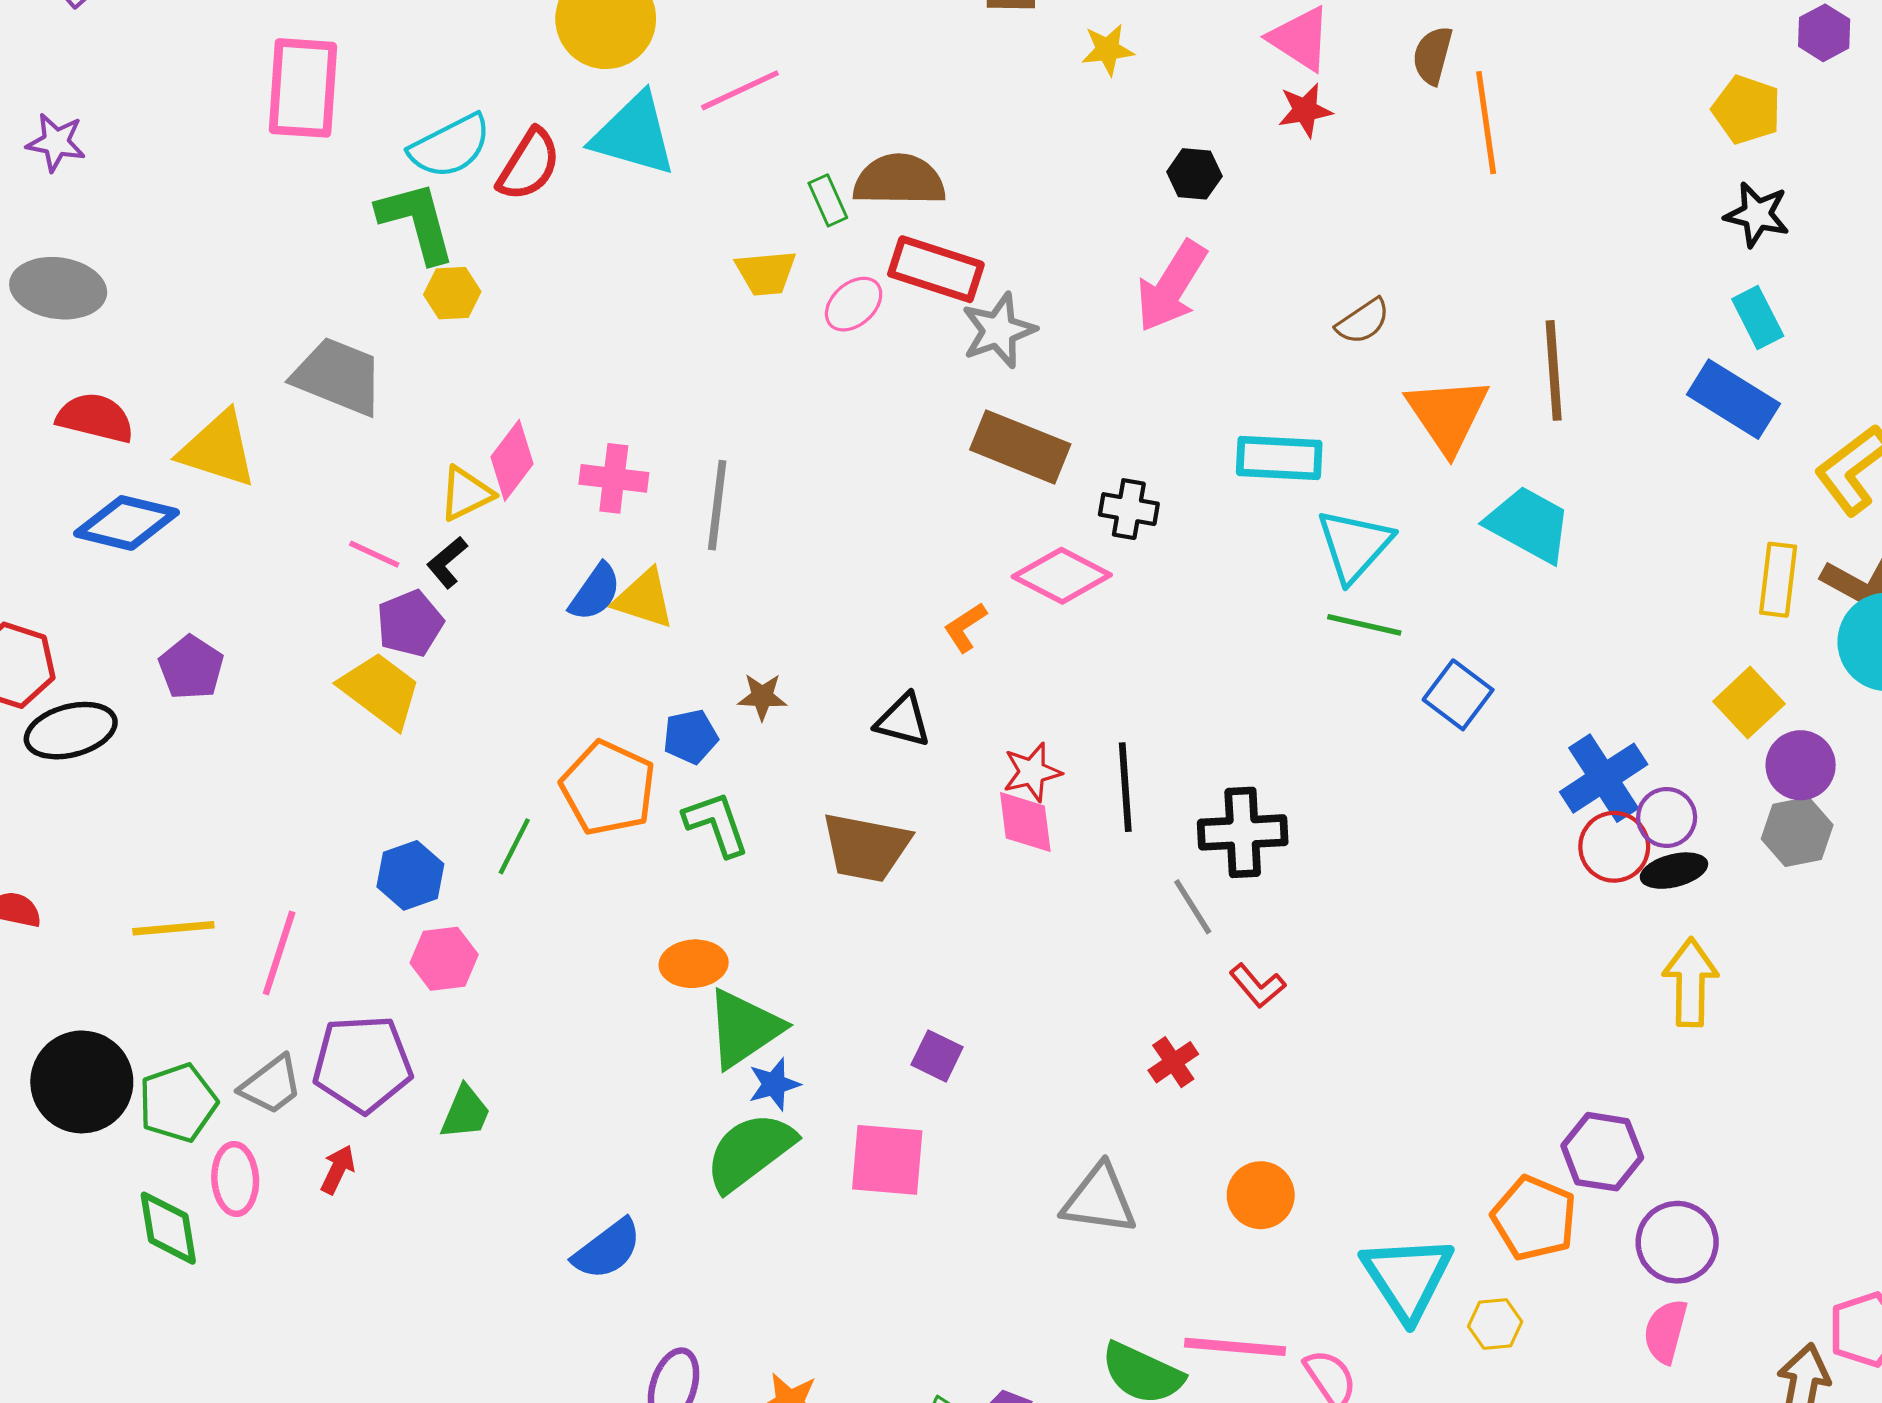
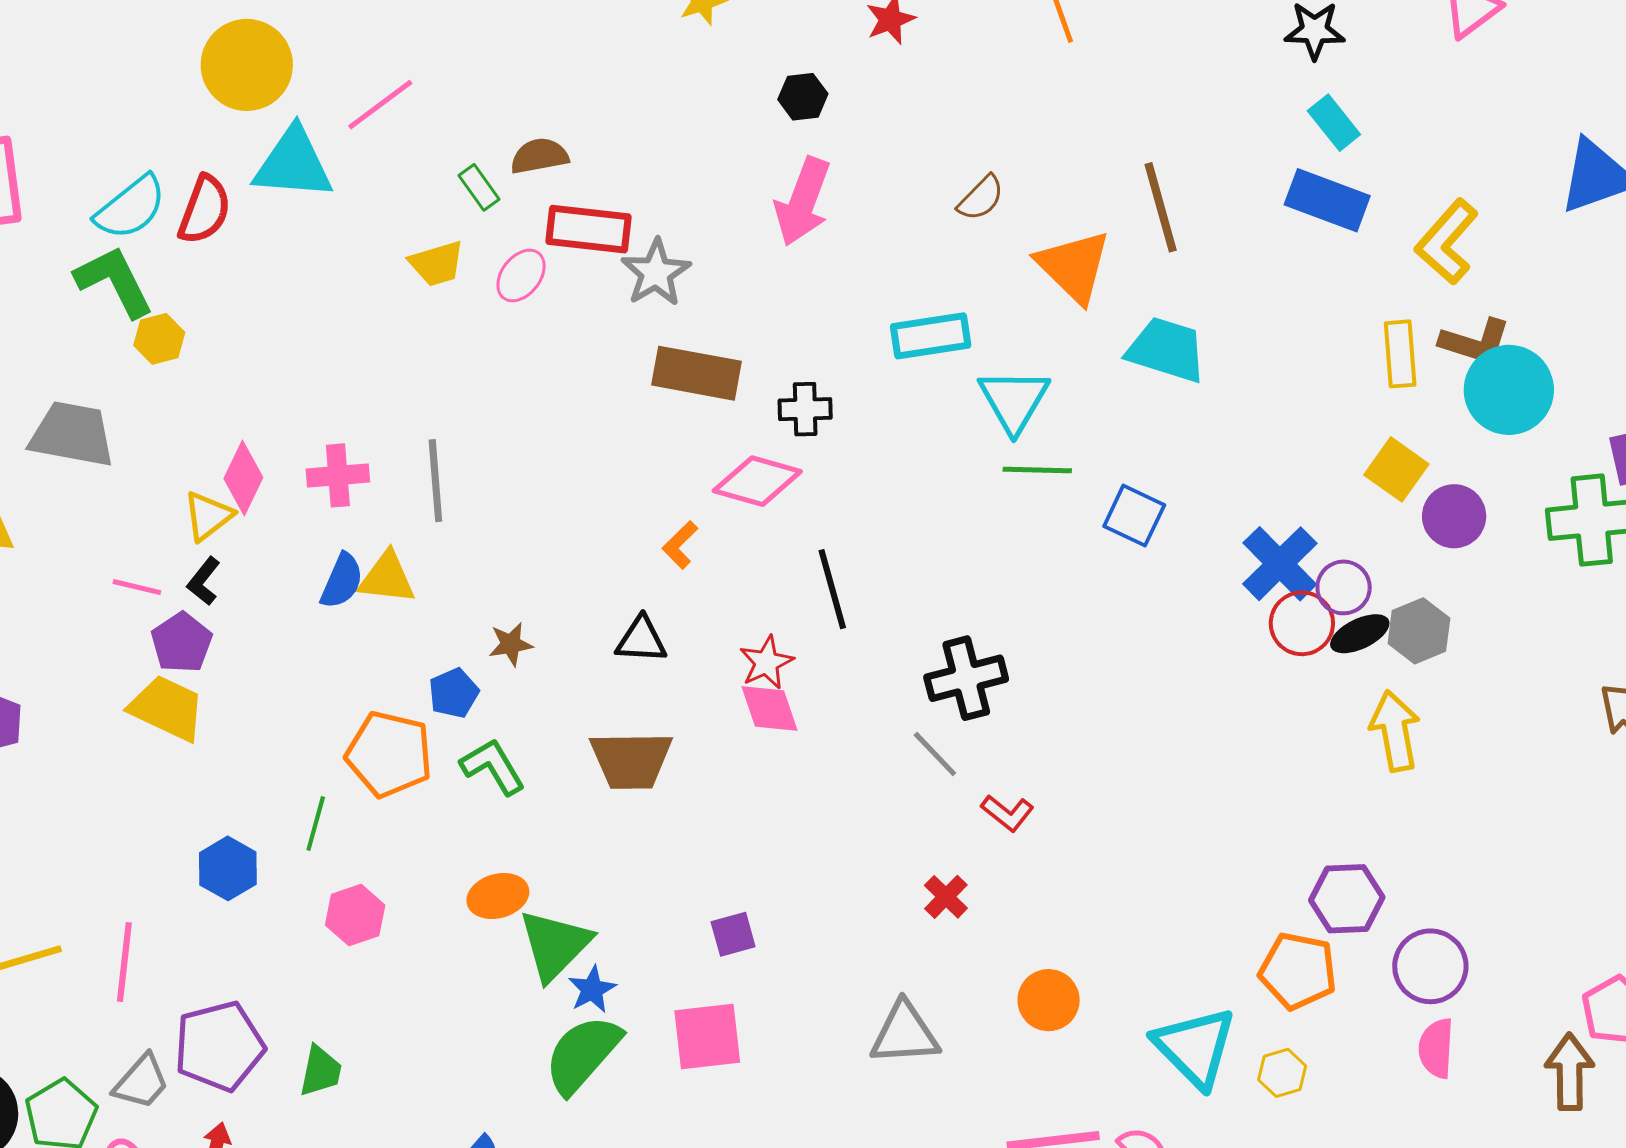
brown semicircle: (899, 180) -> (539, 156), size x0.7
black line: (1125, 787) -> (832, 589), moved
gray hexagon: (1797, 832) -> (1419, 631), moved
pink hexagon: (444, 959) -> (355, 915), moved
purple square: (937, 1056) -> (733, 934), turned -30

